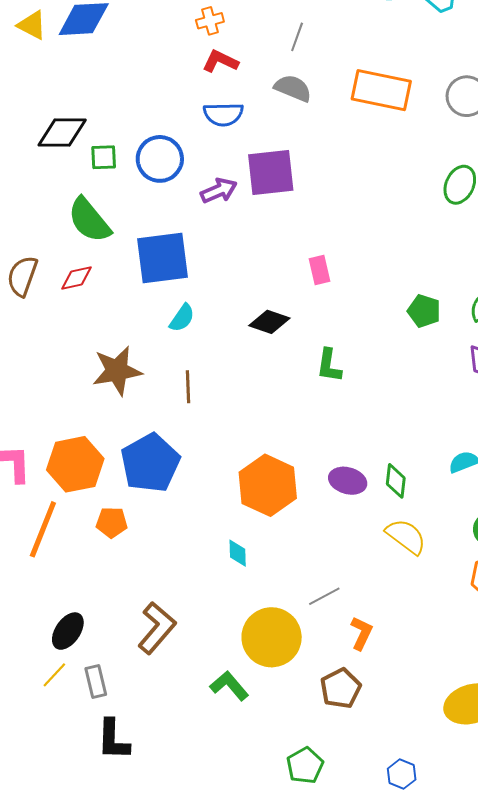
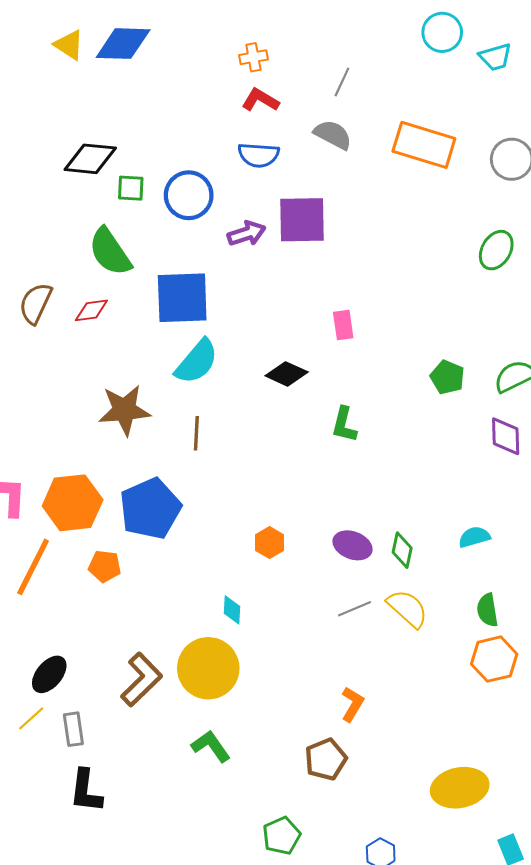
cyan semicircle: (182, 318) -> (197, 362), size x1.6
orange hexagon: (268, 485) -> (270, 543), size x0.5
gray line: (324, 596) -> (355, 609), moved
yellow circle: (272, 637) -> (208, 668), moved

